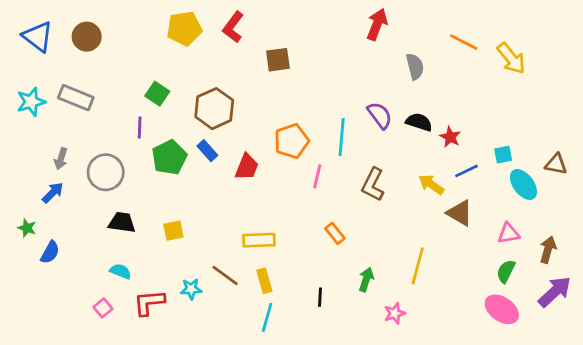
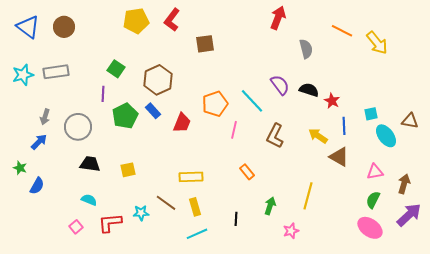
gray rectangle: (76, 98) -> (56, 72), turned -30
cyan line: (342, 137) -> (252, 101), turned -48
blue line: (467, 171) -> (344, 126), turned -66
cyan line: (267, 317) -> (197, 234), turned 50

